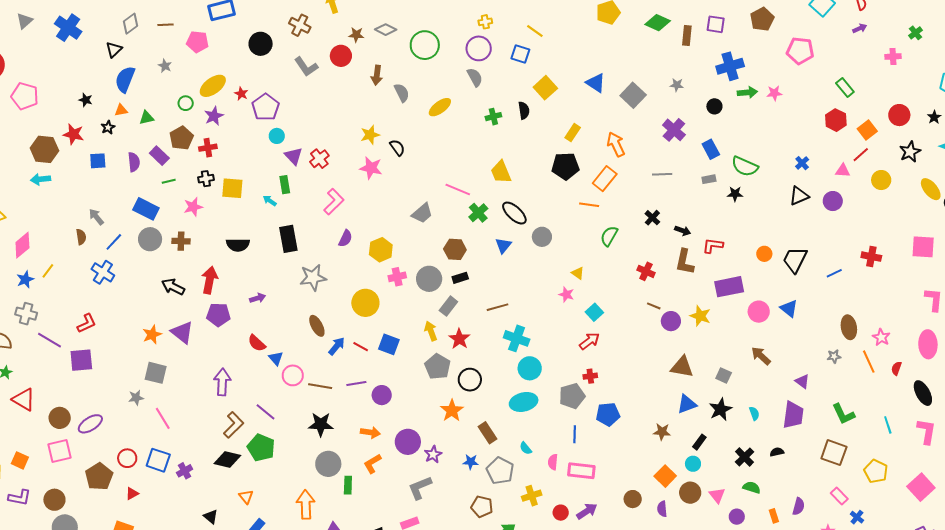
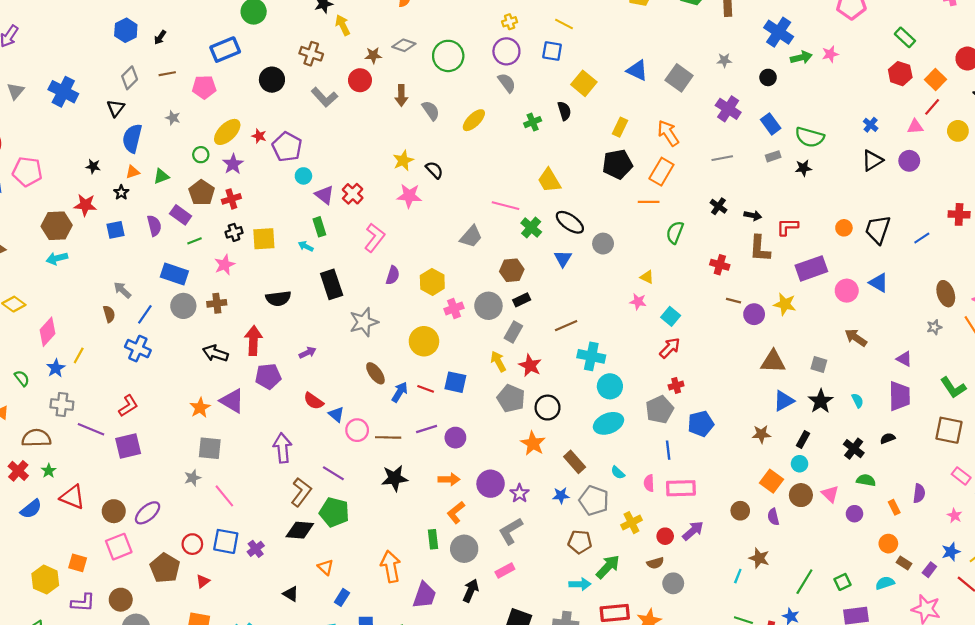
blue cross: (730, 66) -> (779, 32), turned -32
gray circle: (328, 464) -> (464, 549), moved

